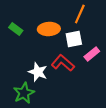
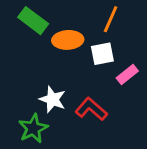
green rectangle: (16, 29) -> (33, 21), moved, size x1.5
red L-shape: (63, 63) -> (91, 109), moved

